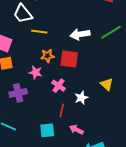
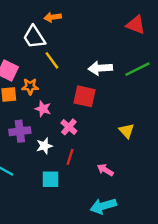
yellow line: (39, 32) -> (52, 60), turned 42
orange star: (48, 56) -> (30, 86), moved
white star: (81, 98) -> (44, 146), moved
pink arrow: (76, 130) -> (105, 170), moved

